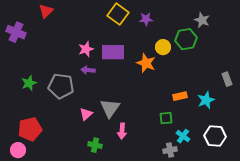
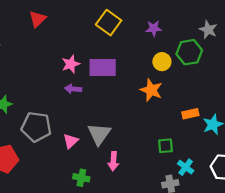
red triangle: (46, 11) -> (37, 19), moved
purple star: (146, 19) -> (154, 28), moved
orange star: (146, 63) -> (151, 90), moved
gray pentagon: (61, 86) -> (36, 127), moved
orange rectangle: (180, 96) -> (190, 114), moved

